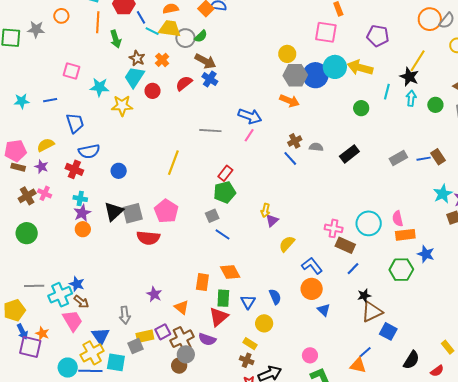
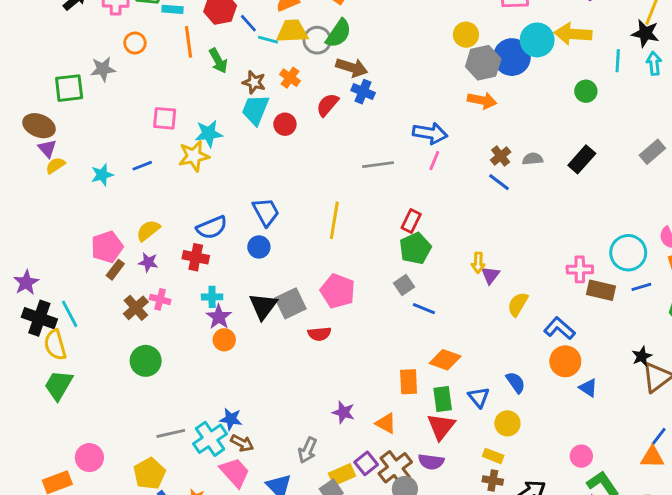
green semicircle: (201, 36) -> (339, 33), size x1.5
yellow star: (122, 106) -> (194, 156), moved
blue trapezoid: (75, 123) -> (266, 212), moved
brown rectangle: (18, 167) -> (115, 270), turned -56
red semicircle: (148, 238) -> (319, 334), size x0.7
blue line: (353, 269) -> (641, 287), moved, turned 40
orange diamond: (230, 272) -> (445, 360), turned -30
gray arrow: (125, 315) -> (308, 450), turned 42

